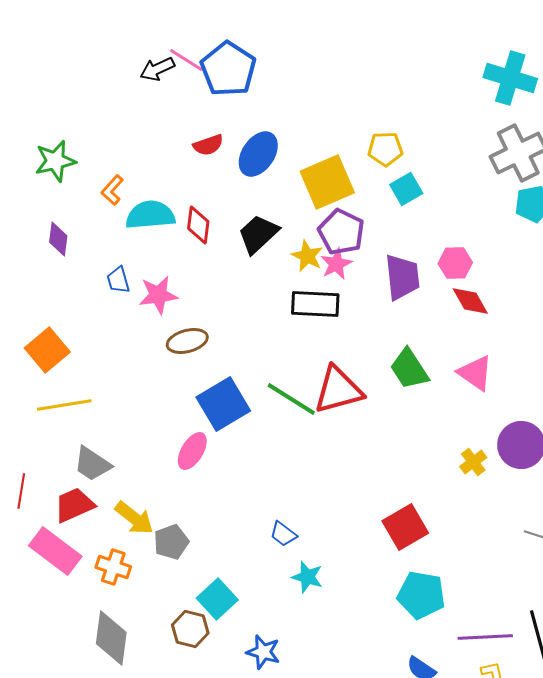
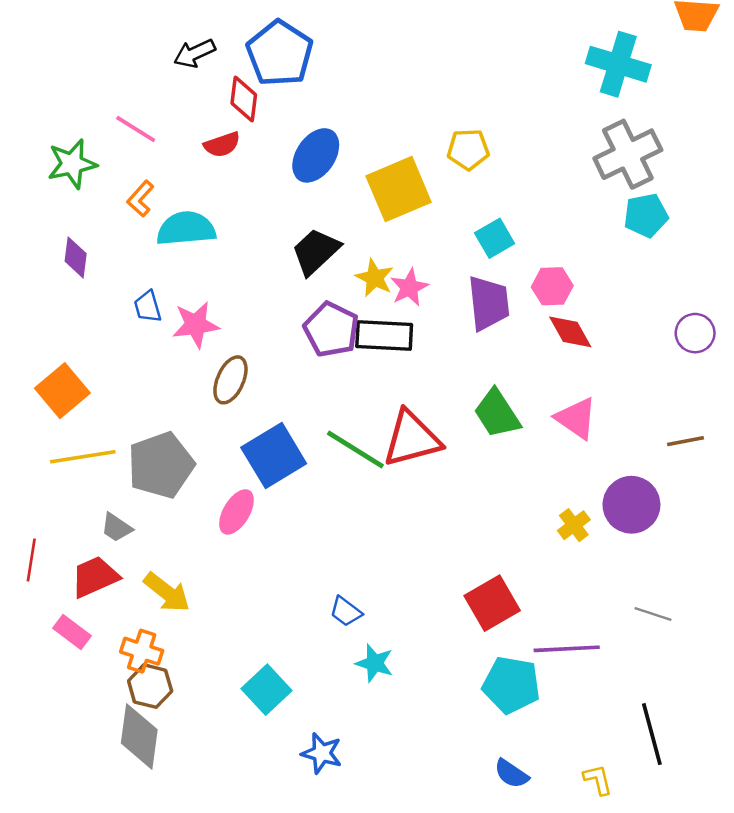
pink line: (186, 60) -> (136, 129), moved
red semicircle: (208, 145) -> (222, 145), moved
cyan square: (406, 189) -> (495, 238), moved
red diamond: (198, 225) -> (244, 99), moved
purple pentagon: (341, 232) -> (331, 329), moved
brown ellipse: (187, 341) -> (230, 380), turned -51
gray trapezoid: (92, 464) -> (116, 528), size x0.7
gray pentagon: (171, 542) -> (161, 465), moved, size x1.6
pink rectangle: (55, 551) -> (72, 632), size x0.6
brown hexagon: (190, 629) -> (150, 686), moved
purple line: (485, 637) -> (567, 649), moved

